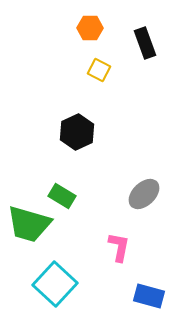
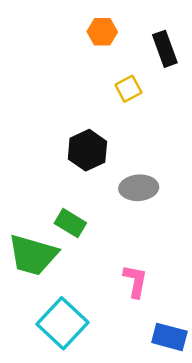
yellow square: (99, 70) -> (128, 89), moved, turned 35
gray ellipse: (144, 194) -> (139, 188), moved, turned 40

